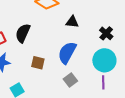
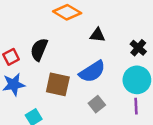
blue semicircle: (67, 53) -> (92, 72), turned -150
brown square: (38, 63) -> (58, 84), size x1.5

